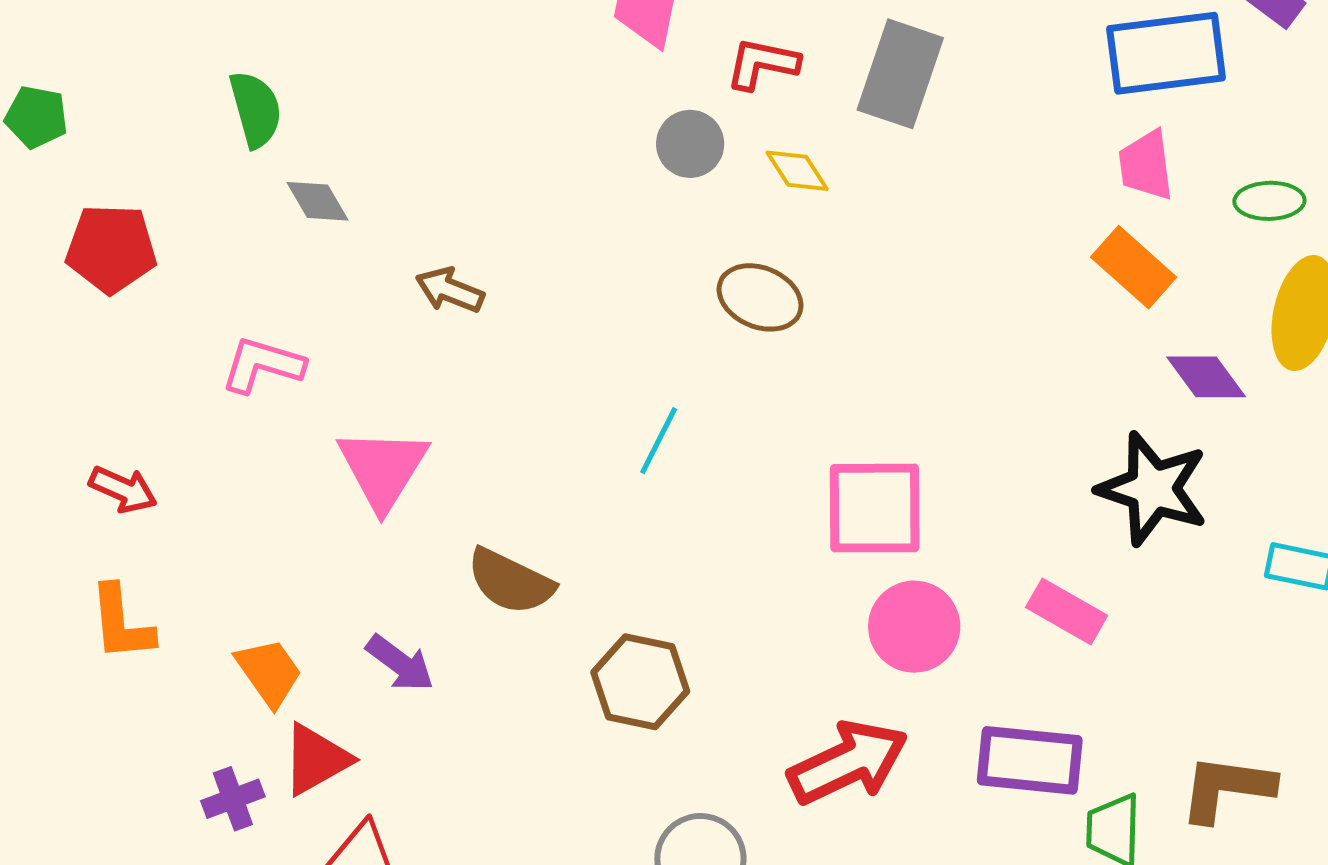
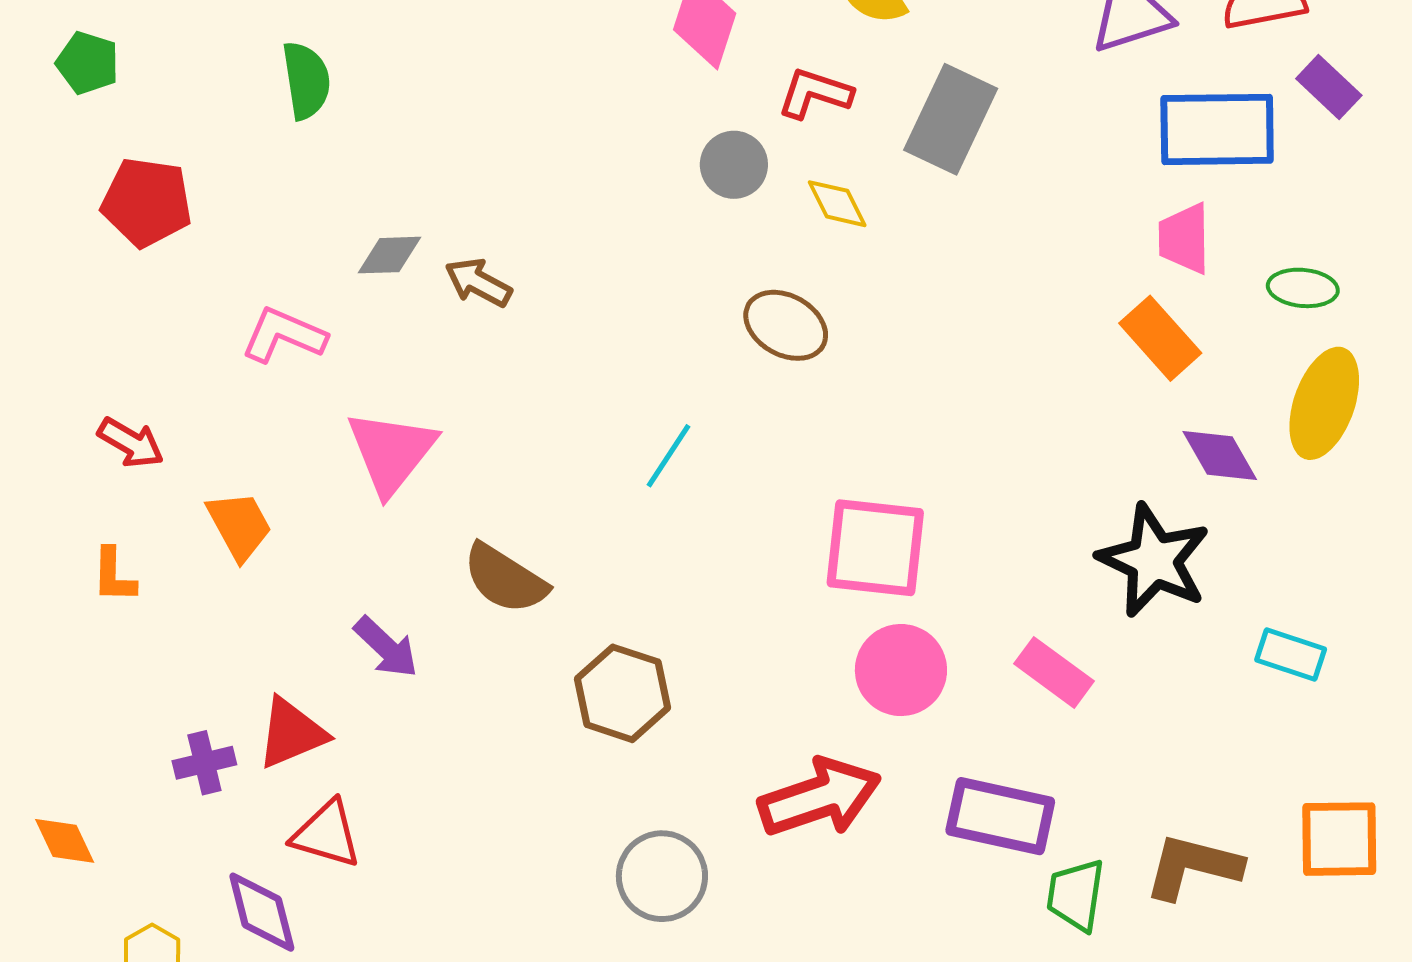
gray diamond: (318, 201) -> (389, 255), moved, turned -68
orange L-shape: (121, 623) -> (114, 575), size x0.7
orange trapezoid: (269, 672) -> (239, 526), moved

